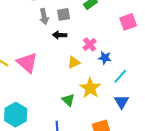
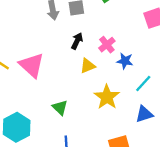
black arrow: (60, 35) -> (77, 41), moved, turned 112
green triangle: (68, 100) -> (60, 108), moved
blue triangle: (122, 102) -> (144, 114), turned 42

